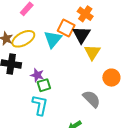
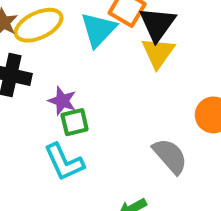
yellow triangle: (92, 52) -> (158, 53), moved
cyan L-shape: (40, 105) -> (64, 162), turned 140

